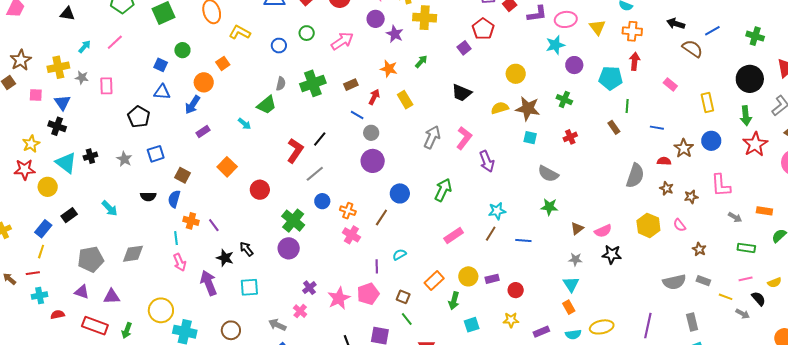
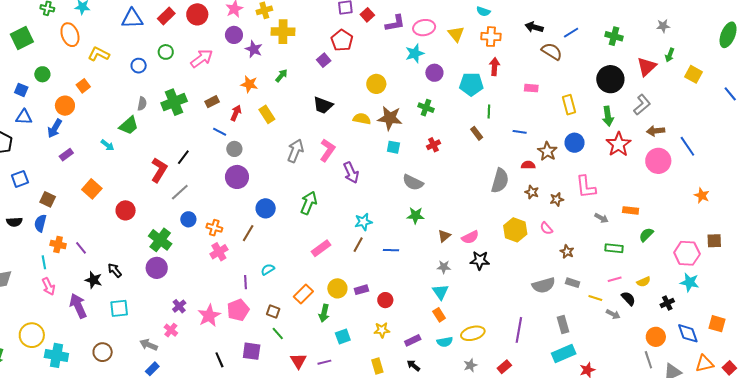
pink rectangle: (670, 84) -> (531, 88), turned -32
yellow semicircle: (500, 108) -> (362, 119), turned 30
pink cross: (351, 235) -> (219, 252), turned 30

